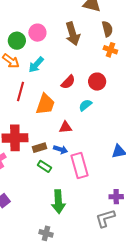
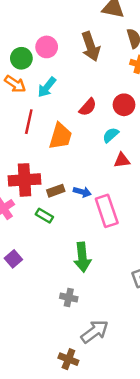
red triangle: (65, 127) -> (122, 160), moved
green rectangle: (44, 166) -> (44, 216), moved

